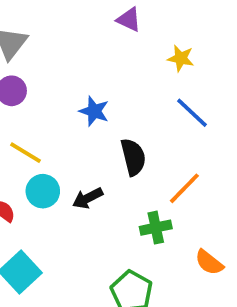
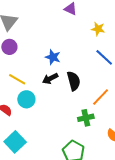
black arrow: (88, 198) -> (50, 79), moved

